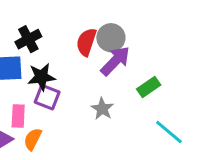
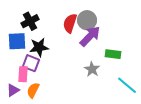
green rectangle: (149, 87) -> (113, 54), turned 42
purple square: (47, 97) -> (31, 63), moved
gray star: (102, 109) -> (92, 69), moved

